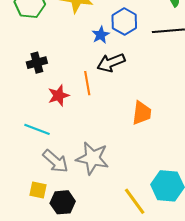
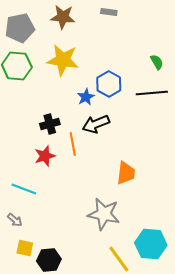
black cross: (37, 63) -> (50, 124), moved
gray star: (92, 158) -> (104, 214), moved
gray arrow: (55, 161) -> (15, 220), moved, size x0.6

